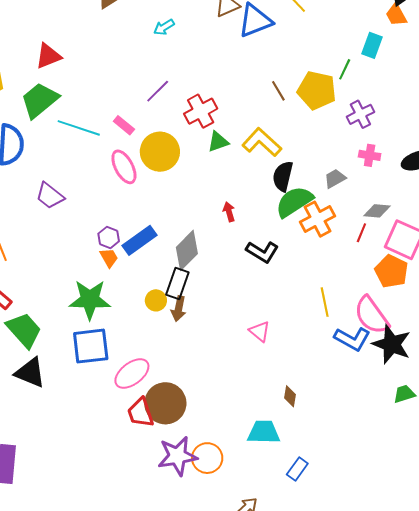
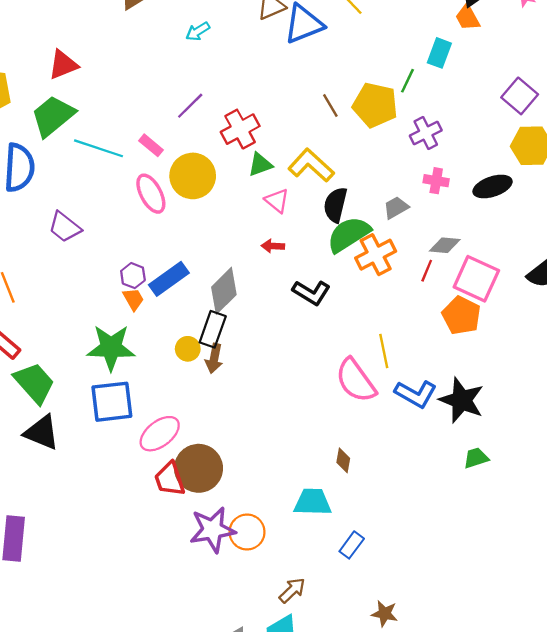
red arrow: (229, 212) -> (273, 246), turned -72
pink semicircle: (372, 315) -> (356, 380), moved
pink triangle: (260, 331) -> (277, 201), moved

